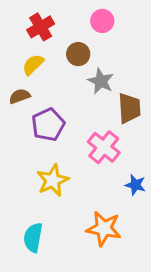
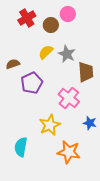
brown circle: (78, 54) -> (51, 25), moved
yellow semicircle: (33, 65) -> (46, 52), moved
yellow star: (53, 180) -> (50, 125), moved
cyan semicircle: (33, 238) -> (21, 147), moved

